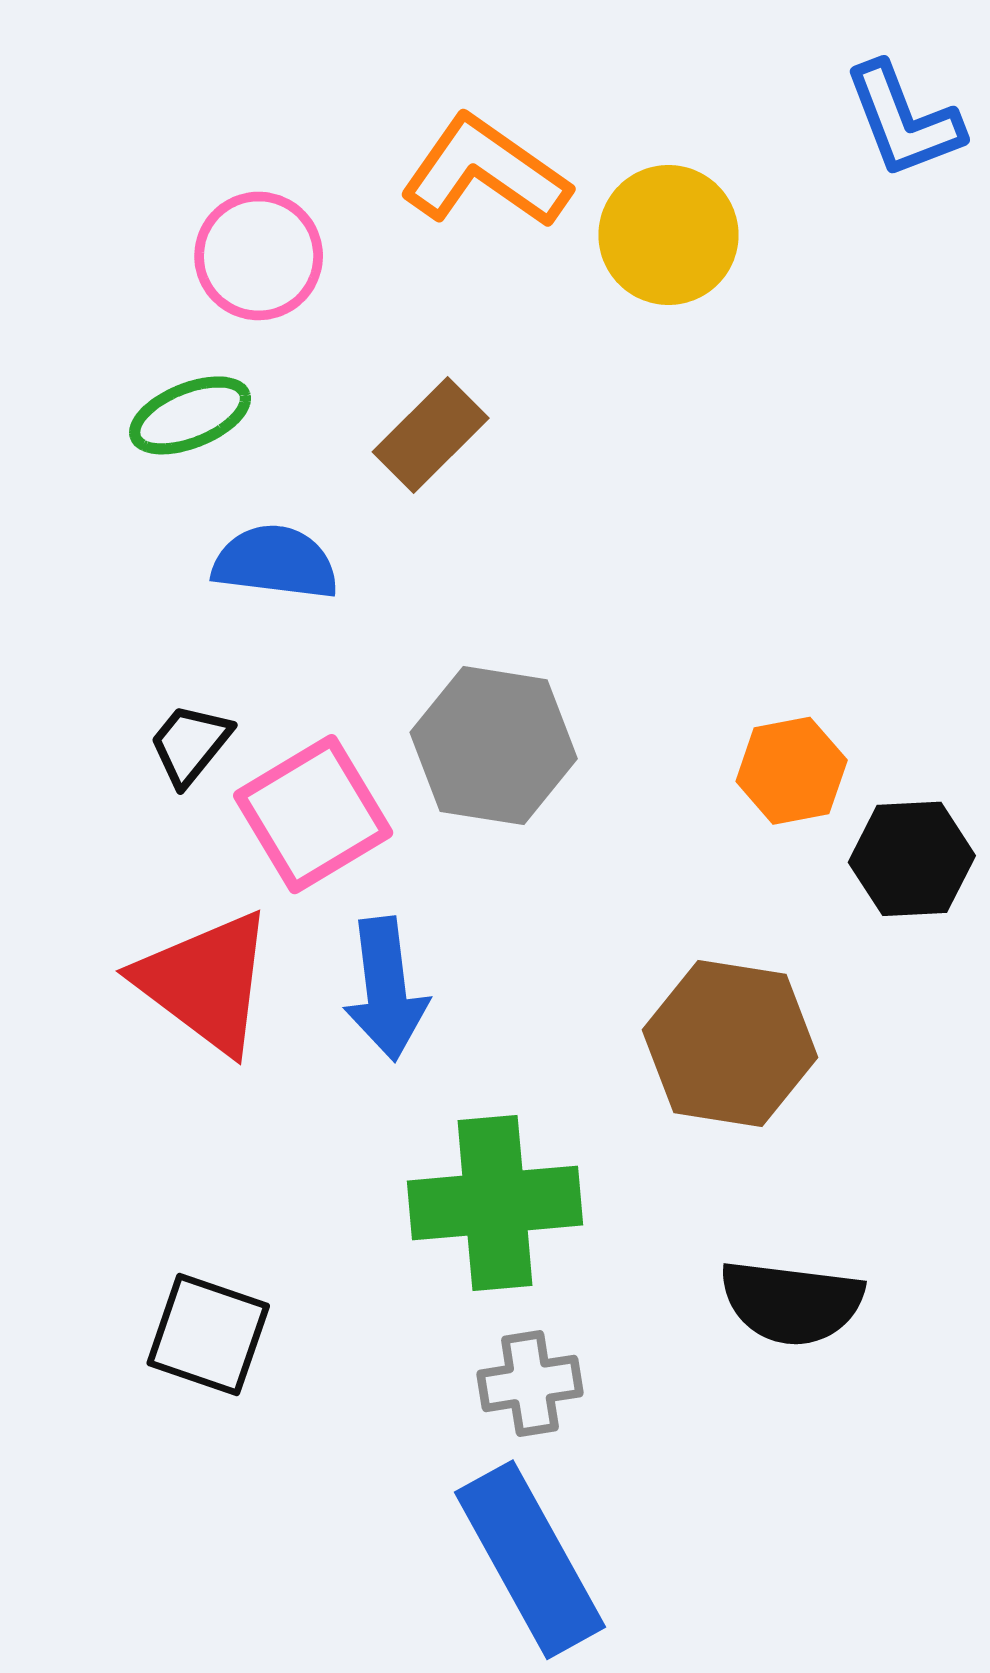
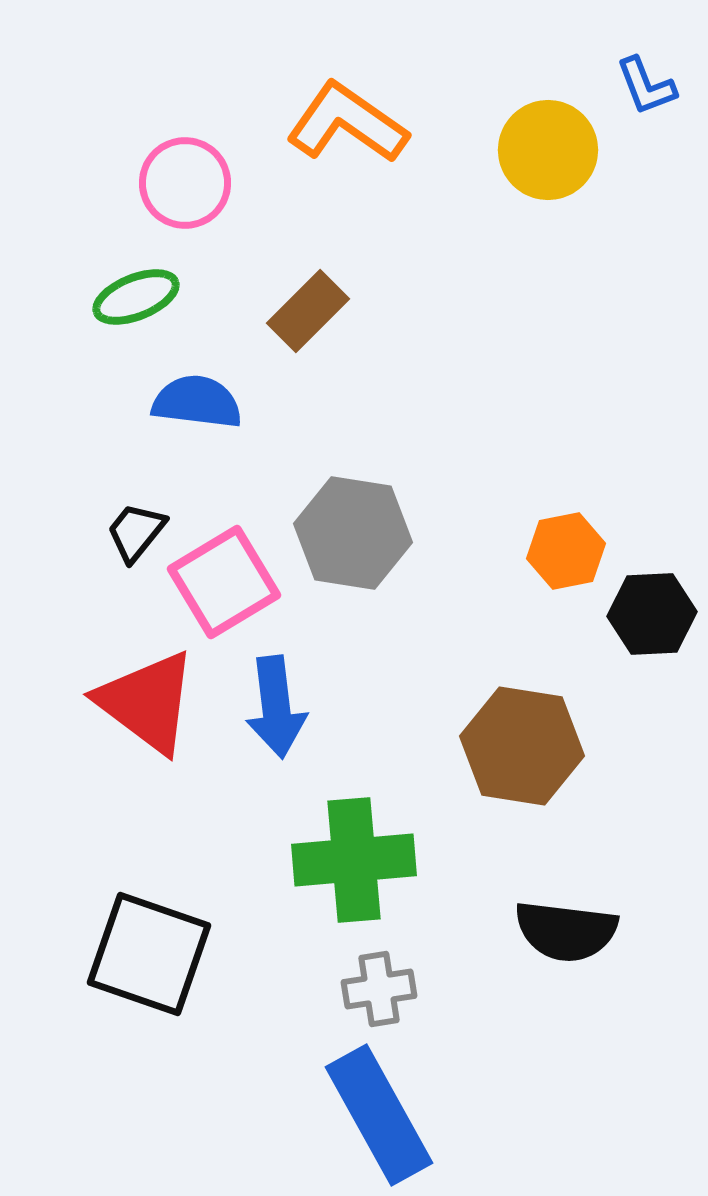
blue L-shape: (903, 120) -> (646, 86), size x0.7
yellow circle: (668, 235) -> (548, 150), moved
black square: (208, 1335) -> (149, 954), size x1.4

